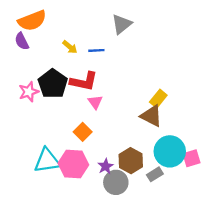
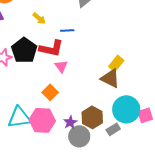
blue line: (96, 50) -> (67, 30), moved

